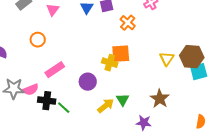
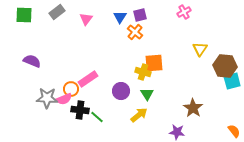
orange cross: (128, 23) -> (135, 32), moved
orange circle: (38, 40) -> (71, 89), moved
yellow triangle: (167, 59) -> (200, 49), moved
green triangle: (123, 100) -> (147, 94), moved
orange semicircle: (201, 122) -> (234, 131), turned -48

